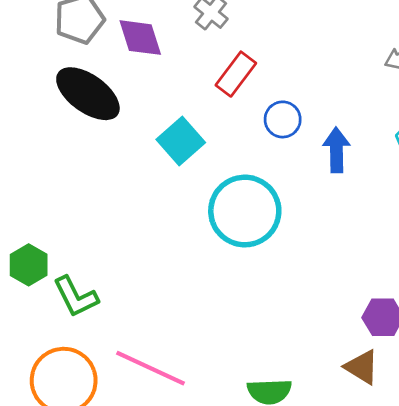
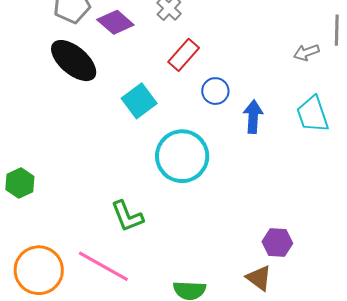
purple diamond: (140, 38) -> (115, 22), turned -36
green L-shape: (76, 297) -> (127, 216), moved

